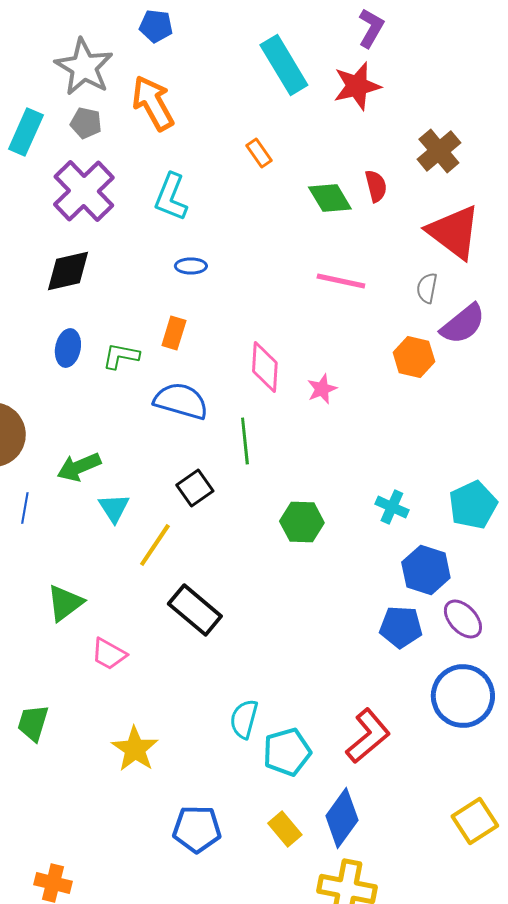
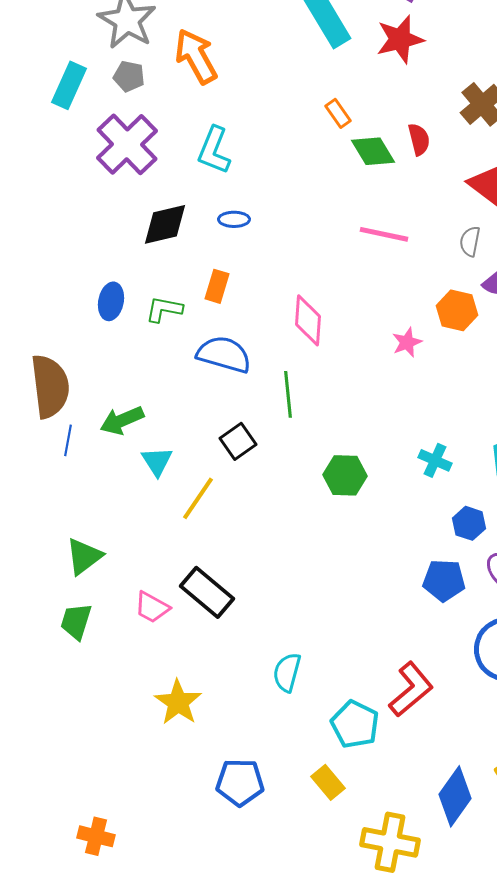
orange rectangle: (259, 153) -> (338, 113), moved
black diamond: (68, 271) -> (165, 224), moved
pink star: (322, 389) -> (407, 342), moved
blue line: (25, 508) -> (68, 440), moved
blue hexagon: (426, 570) -> (469, 523), size x0.7
green triangle: (65, 603) -> (84, 556), moved
black rectangle: (195, 610) -> (207, 592), moved
green trapezoid: (33, 723) -> (76, 621), moved
cyan pentagon: (287, 752) -> (355, 724), moved, turned -30
blue diamond: (342, 818) -> (455, 796), moved

